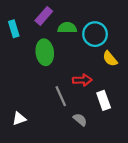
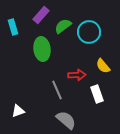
green semicircle: (67, 28) -> (63, 26), turned -36
yellow semicircle: (110, 59) -> (103, 66), moved
gray semicircle: (80, 120) -> (66, 120), moved, size x1.5

